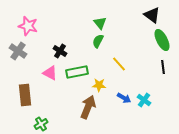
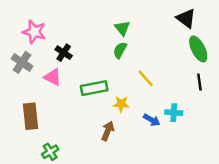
black cross: (60, 51) -> (64, 53), moved
pink triangle: (50, 73) -> (53, 77), moved
cyan cross: (144, 100) -> (174, 113), moved, turned -32
brown arrow: (88, 107) -> (108, 131), size x0.7

